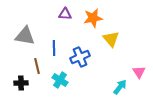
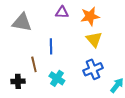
gray triangle: (25, 36) -> (22, 22), moved
yellow triangle: (111, 39) -> (94, 39), moved
blue cross: (80, 57) -> (93, 69), moved

